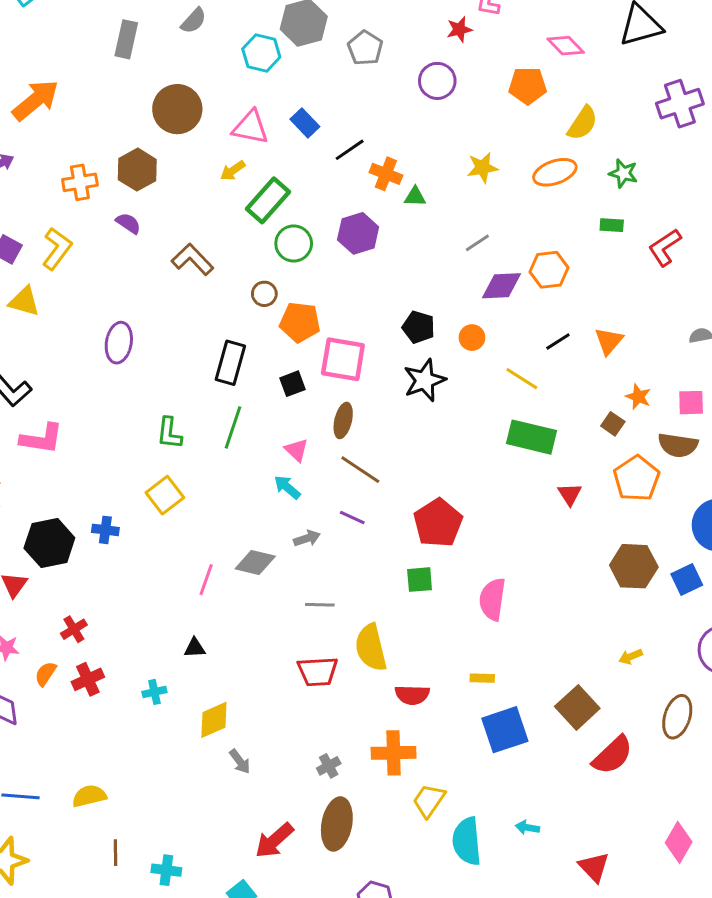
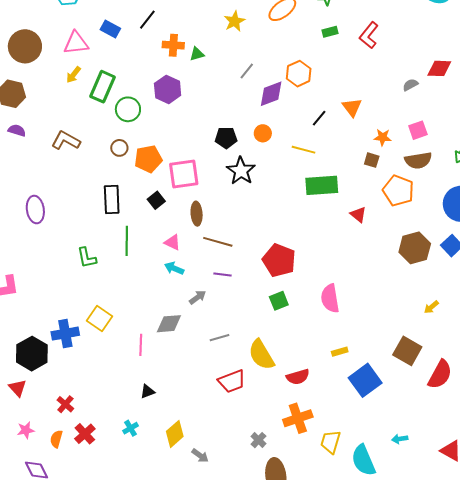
black line: (350, 150) -> (147, 20), moved
yellow square: (165, 495) -> (100, 319), moved
blue cross: (105, 530) -> (65, 334), size x1.5

